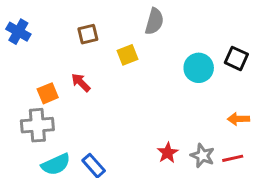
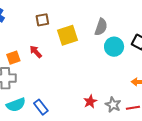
gray semicircle: (154, 21) -> (101, 27), moved
yellow square: (127, 55) -> (68, 35), size x1.5

